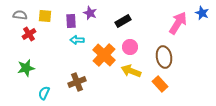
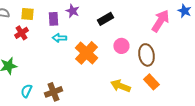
red cross: (29, 34) -> (21, 33), moved
pink circle: (130, 47) -> (121, 46), moved
yellow arrow: (131, 71) -> (120, 86), moved
brown cross: (77, 82) -> (53, 92), moved
orange rectangle: (160, 84) -> (151, 82), moved

